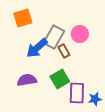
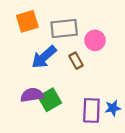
gray rectangle: (54, 37) -> (64, 29), moved, turned 55
green square: (60, 79) -> (50, 100), moved
blue star: (95, 99) -> (113, 108), moved

